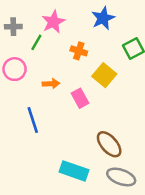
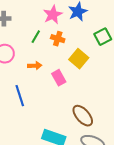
pink star: (53, 22) -> (53, 15), moved
green line: (36, 42) -> (36, 37), moved

